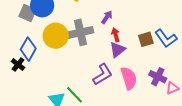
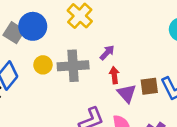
yellow circle: (56, 36) -> (43, 65), size x0.6
purple triangle: (117, 50) -> (127, 93), moved, turned -42

